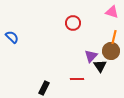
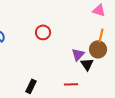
red circle: (73, 23) -> (43, 32), moved
red line: (77, 79) -> (71, 84), moved

